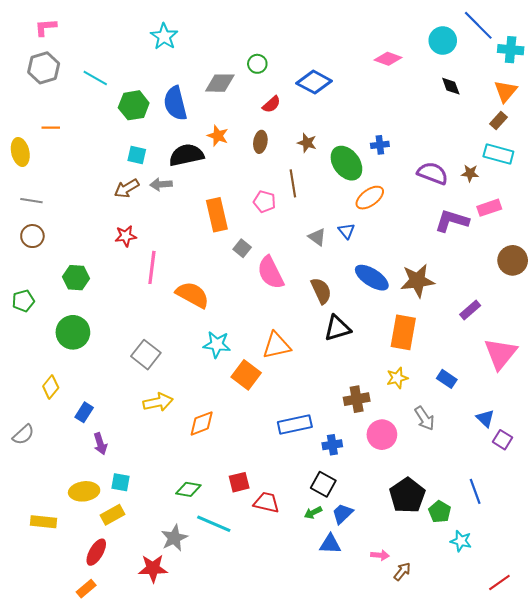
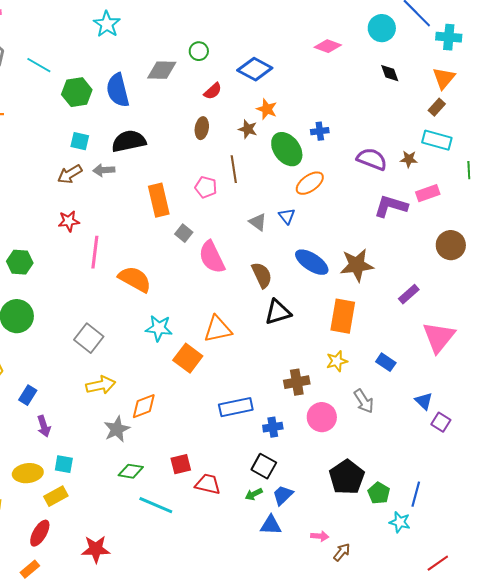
orange star: (218, 136) -> (267, 109), moved
blue line: (475, 491) -> (416, 494), moved, turned 35
gray star: (174, 538) -> (117, 429), moved

